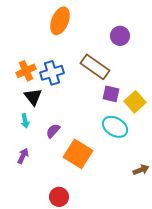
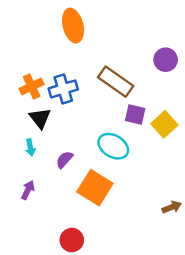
orange ellipse: (60, 21) -> (73, 26), turned -36
purple circle: (120, 36) -> (166, 60), moved
cyan ellipse: (115, 127) -> (113, 146), moved

